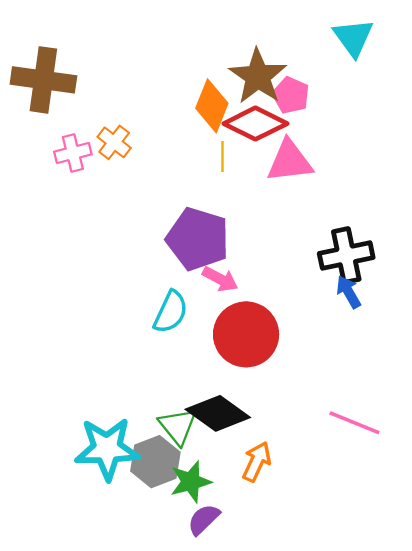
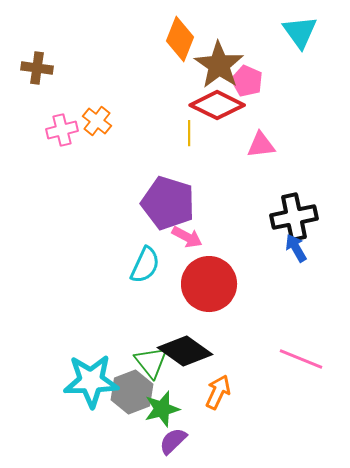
brown cross: (43, 80) -> (37, 68), size x0.6
orange diamond: (212, 106) -> (180, 39), moved
pink triangle: (290, 161) -> (261, 145), moved, size x0.7

